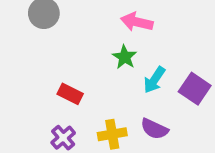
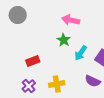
red rectangle: (70, 94) -> (33, 61), turned -48
purple semicircle: (154, 129) -> (93, 81), moved

